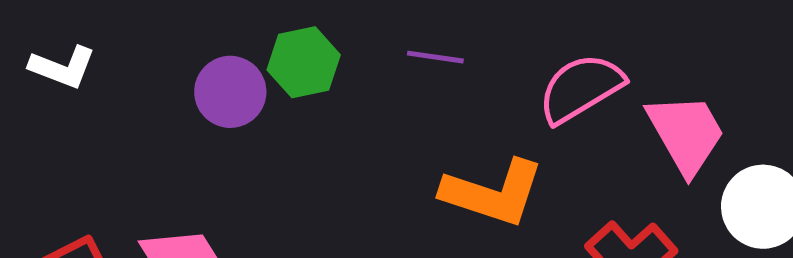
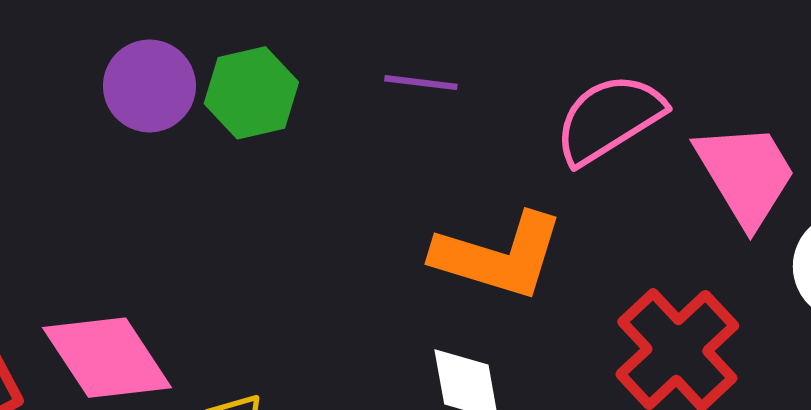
purple circle: (230, 92) -> (149, 86), moved

